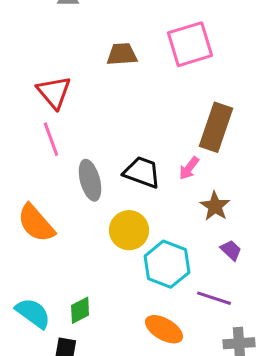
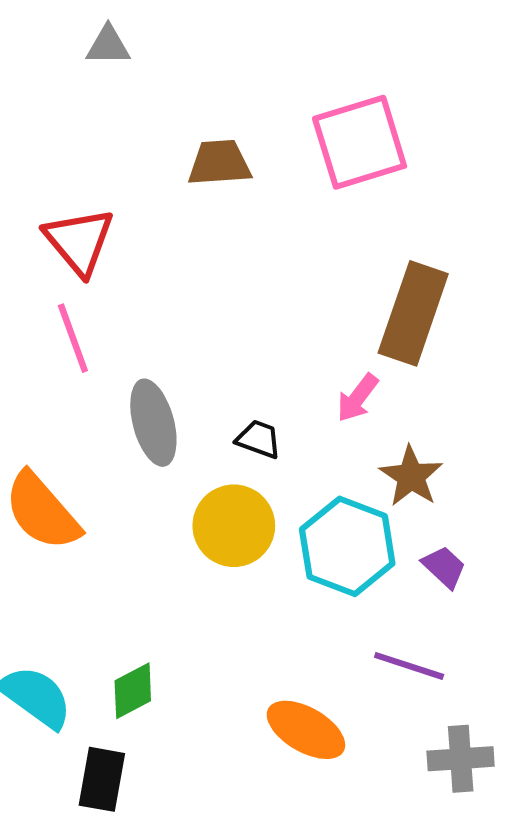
black trapezoid: (142, 172) -> (259, 439), moved, size x0.6
cyan hexagon: (167, 264) -> (347, 546), moved

